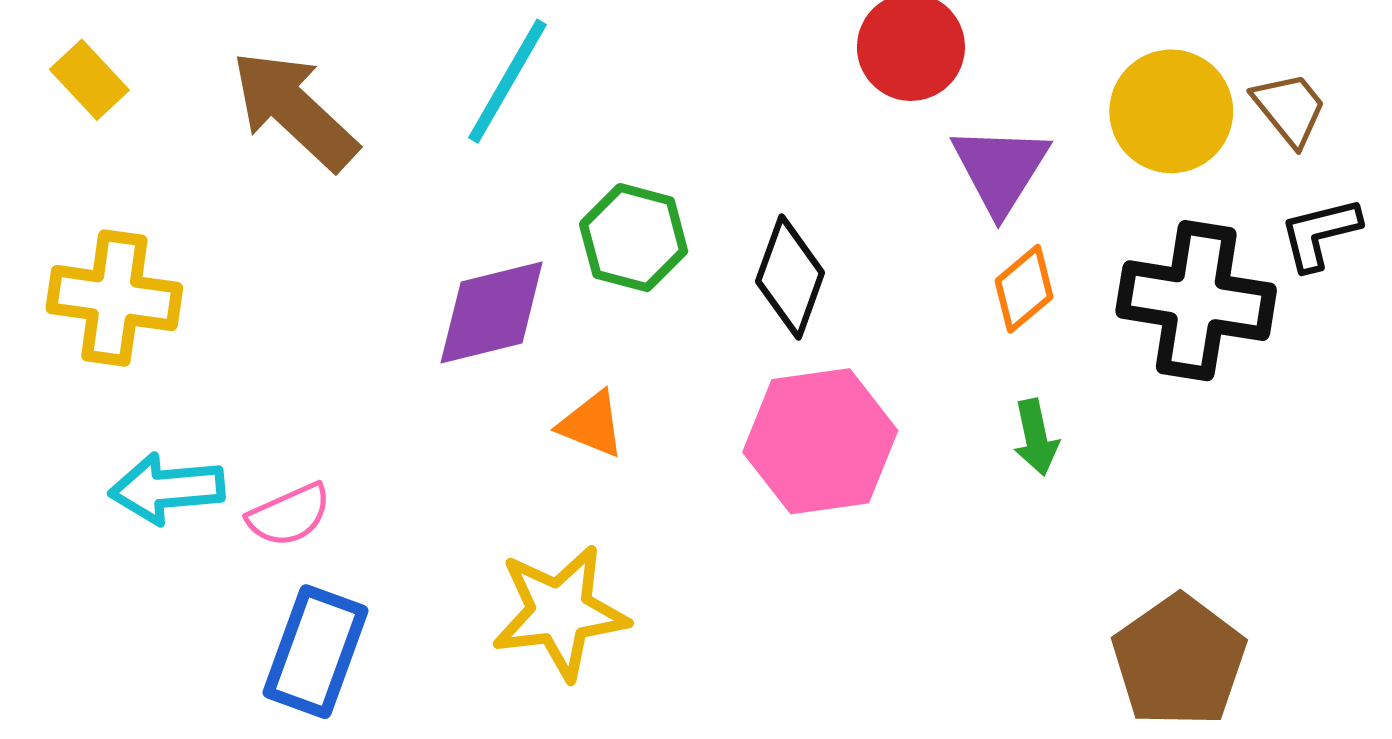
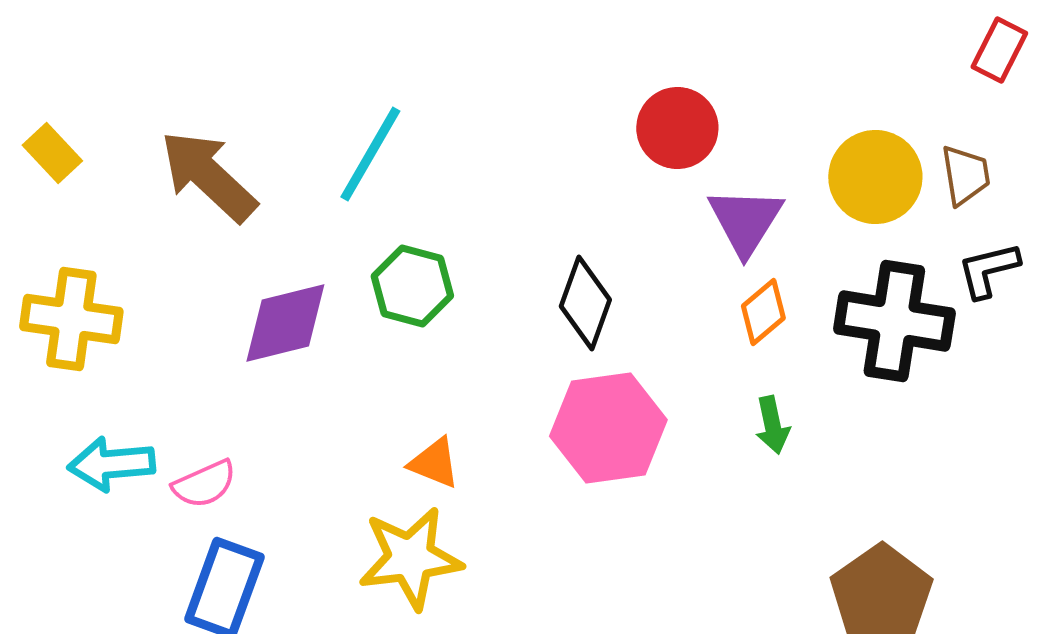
brown trapezoid: (1290, 109) -> (965, 175), turned 30
green hexagon: (634, 238) -> (412, 286), moved
purple diamond: (492, 312) -> (285, 323), moved
orange triangle: (592, 424) -> (434, 463), moved

